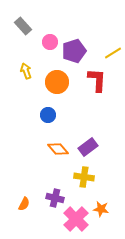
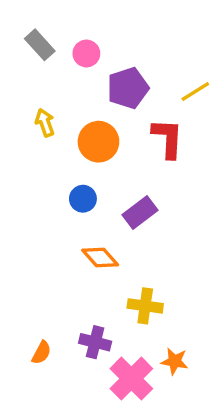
pink circle: (50, 42) -> (86, 53), moved
purple rectangle: (88, 147) -> (140, 213), moved

